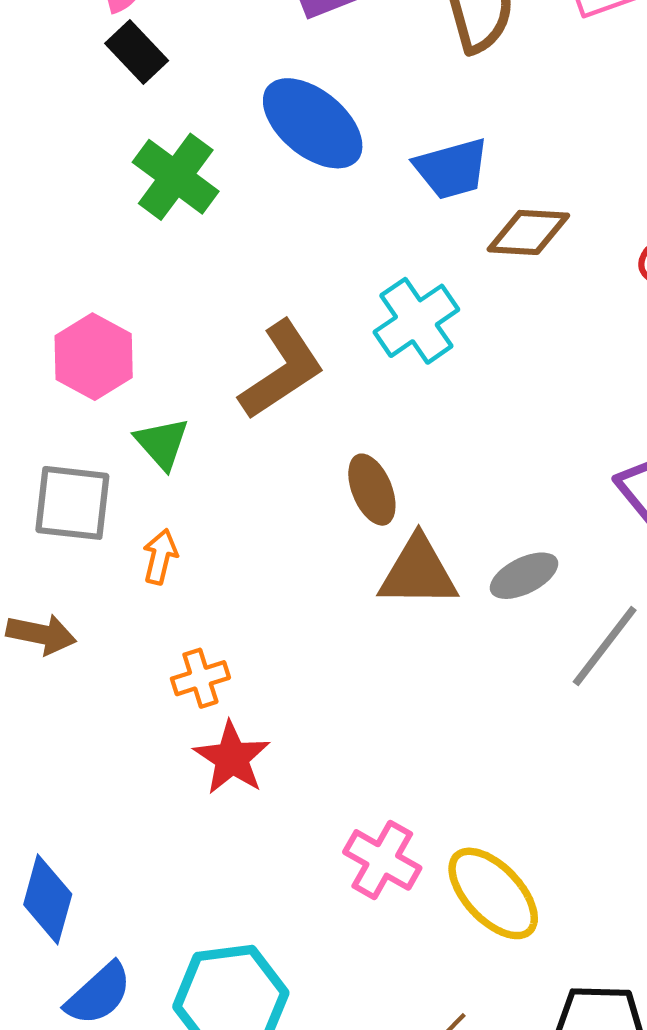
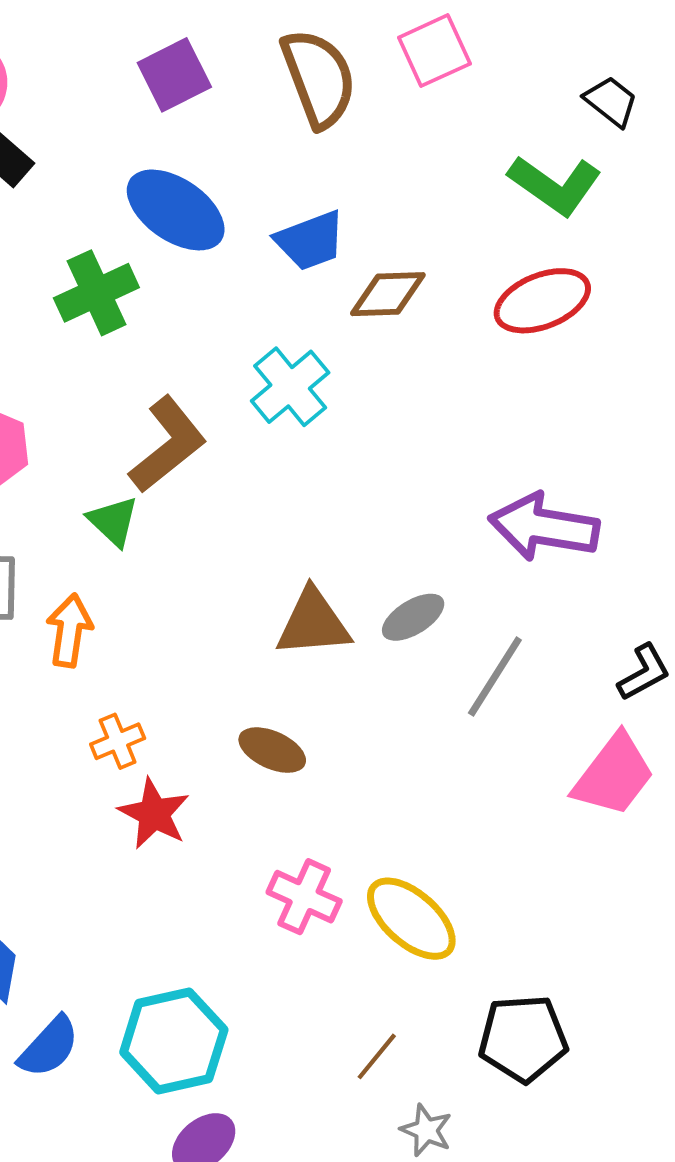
green cross: (176, 177) -> (96, 293), moved, turned 34
green triangle: (162, 443) -> (113, 521), moved
brown ellipse: (372, 490) -> (272, 750), moved, turned -38
orange arrow: (160, 557) -> (69, 630), size x1.4

